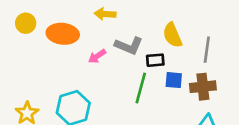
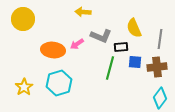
yellow circle: (26, 23) -> (23, 19), size x1.5
orange ellipse: (63, 34) -> (53, 50), moved

